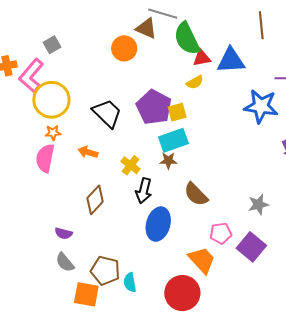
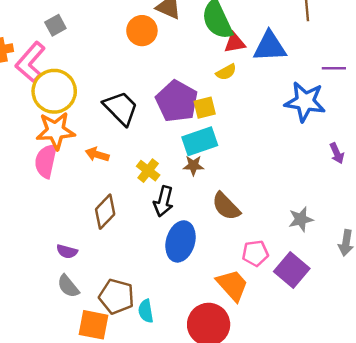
orange star: (53, 133) -> (56, 131), size x2.0

